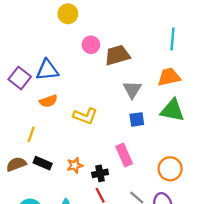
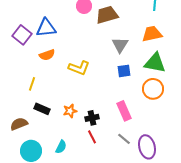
pink rectangle: (124, 155) -> (124, 111), moved
brown semicircle: (16, 164) -> (19, 124), moved
orange circle: (170, 169) -> (153, 89), moved

